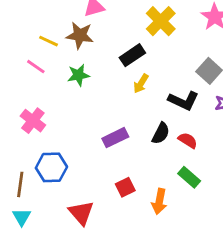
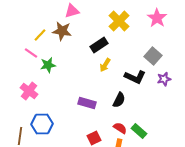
yellow line: (49, 41) -> (40, 35), turned -72
green star: (78, 75) -> (48, 65), moved
purple rectangle: (115, 138) -> (87, 103), turned 42
red semicircle: (188, 140) -> (120, 128), moved

